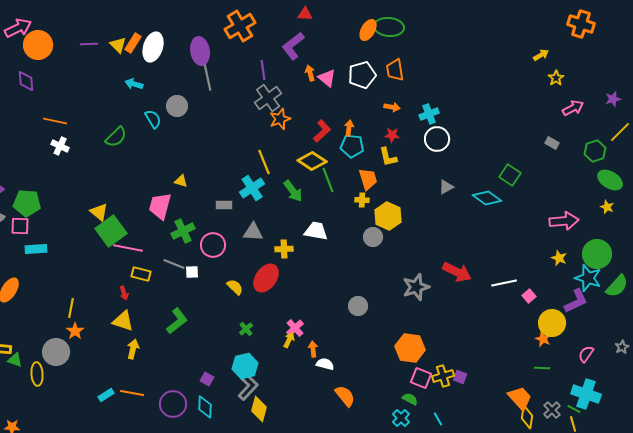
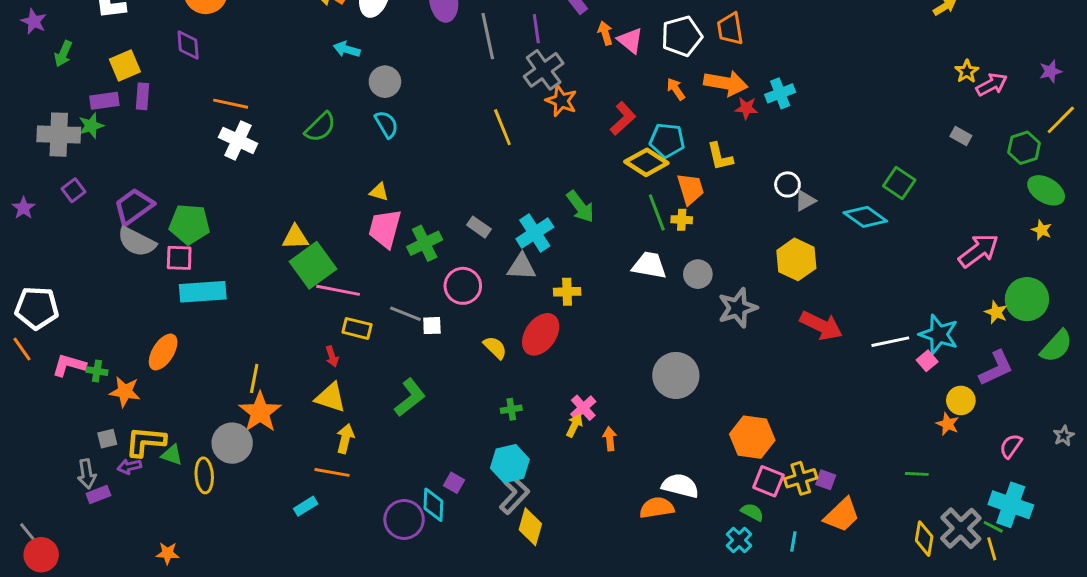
gray line: (207, 75) -> (488, 36), moved
yellow star: (556, 78) -> (967, 71), moved
gray circle: (177, 106) -> (385, 82), moved
orange arrow: (392, 107) -> (726, 83), size x1.8
cyan semicircle: (153, 119) -> (386, 124), moved
orange star: (280, 119) -> (561, 101), turned -30
orange arrow: (349, 128) -> (676, 89), moved, turned -42
red star: (392, 135) -> (746, 108), moved
white circle: (437, 139) -> (787, 184), moved, size x0.7
white cross: (60, 146) -> (238, 140), size x1.4
yellow diamond: (312, 161) -> (646, 162), moved
yellow line: (264, 162) -> (502, 127), moved
green line: (328, 180) -> (657, 212), moved
yellow triangle: (181, 181) -> (379, 192), moved
cyan cross: (252, 188) -> (535, 233), moved
gray rectangle: (224, 205) -> (479, 227), turned 35
yellow triangle: (99, 212) -> (295, 237), turned -42
yellow hexagon: (388, 216) -> (796, 259), moved
pink arrow: (564, 221) -> (978, 251), turned -32
green cross: (183, 231) -> (425, 243), moved
white trapezoid: (316, 231) -> (649, 265), moved
cyan rectangle: (36, 249) -> (203, 292), size x1.4
yellow star: (559, 258) -> (996, 312), moved
cyan star: (588, 278) -> (939, 334), moved
gray star: (416, 287) -> (738, 308), moved
gray circle: (358, 306) -> (676, 375), size x1.6
yellow circle: (552, 323) -> (961, 400), size x0.7
green cross: (246, 329) -> (511, 409), turned 32
orange star: (75, 331) -> (260, 412), size x1.6
white semicircle: (325, 364) -> (680, 486), moved, size x1.4
green line: (542, 368) -> (917, 474), moved
orange line: (132, 393) -> (332, 472), moved
orange semicircle: (345, 396) -> (657, 508), turned -60
orange trapezoid: (520, 398) -> (842, 515), moved, turned 88
cyan diamond: (205, 407) -> (433, 505), moved
gray cross: (552, 410) -> (961, 528), size x1.6
cyan line: (438, 419) -> (793, 541), turned 40

